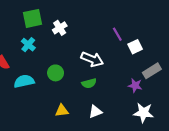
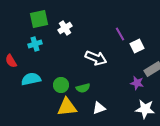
cyan cross: (28, 45) -> (35, 44), turned 32
green circle: (56, 73) -> (61, 85), moved
green semicircle: (89, 83) -> (83, 88), moved
yellow triangle: (62, 111) -> (67, 107), size x1.5

